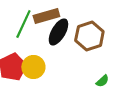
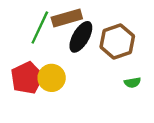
green semicircle: (102, 81) -> (132, 83), moved, turned 32

